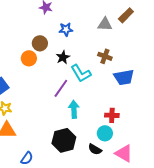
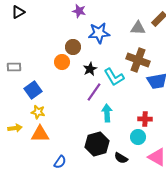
blue star: (66, 29) -> (99, 33), size x1.5
brown cross: (105, 56) -> (138, 60), size x1.6
black star: (63, 57) -> (90, 69), moved
black semicircle: (95, 149) -> (121, 158), moved

